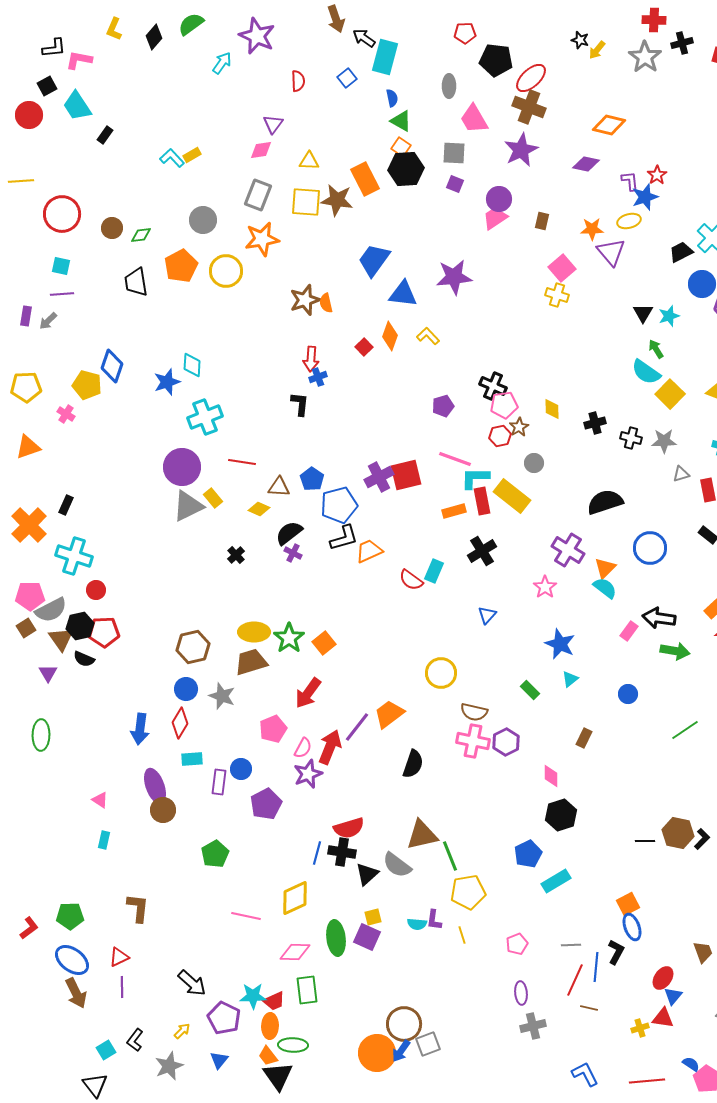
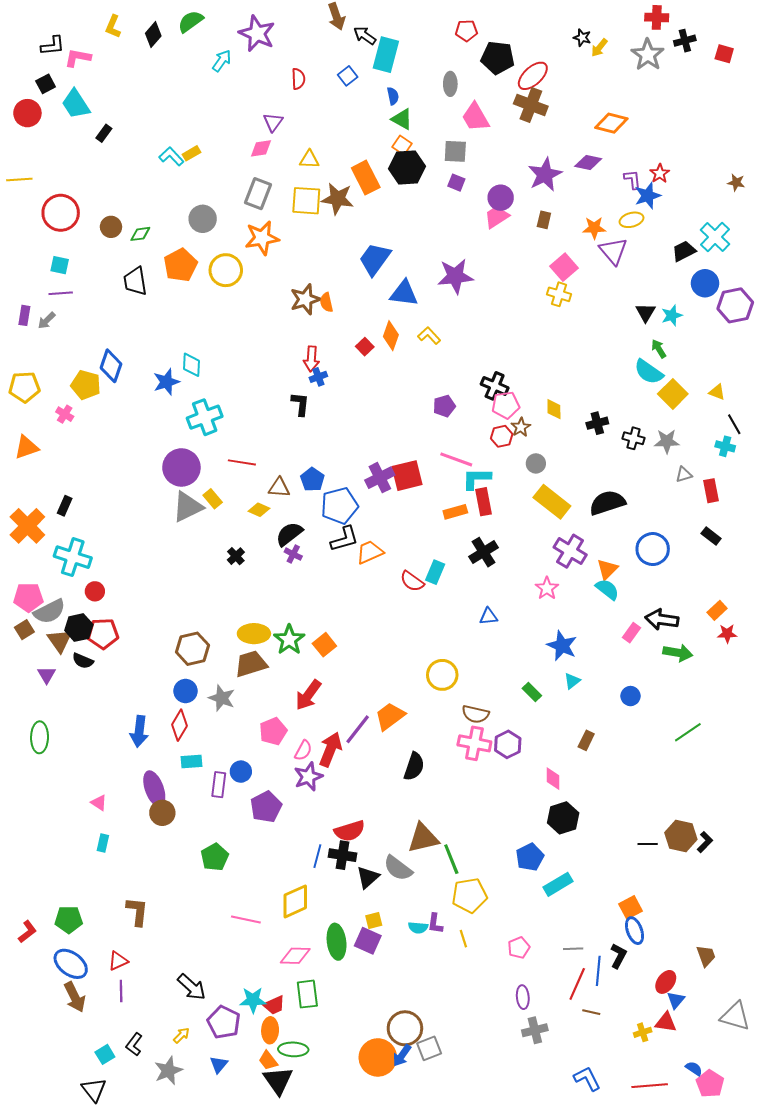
purple star: (521, 150) -> (545, 175), moved
yellow rectangle: (512, 496) -> (552, 502), moved
blue triangle: (487, 615) -> (489, 616), turned 42

